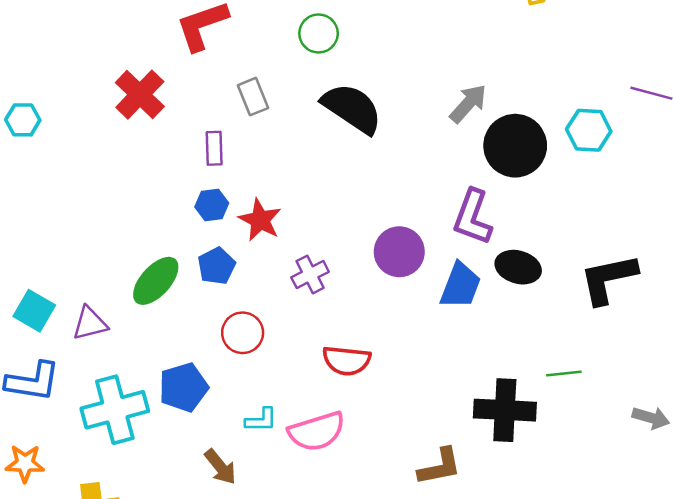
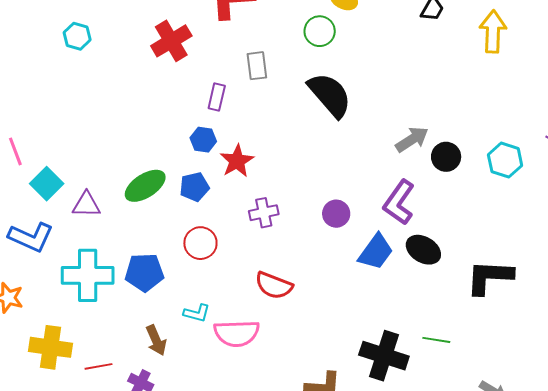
gray arrow: (468, 104) -> (412, 139), moved
black circle: (515, 146) -> (446, 157), size x0.6
purple circle: (399, 252) -> (336, 214), size x0.7

